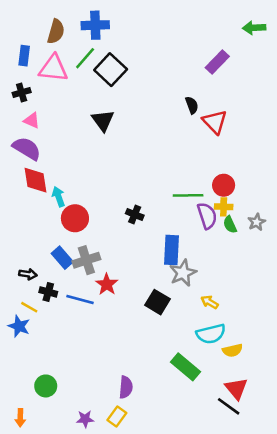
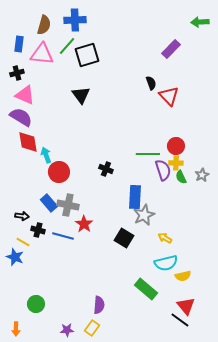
black square: (111, 70) -> (87, 55), turned 30
pink triangle: (32, 120) -> (25, 95), size x1.5
gray cross: (86, 260) -> (68, 205), turned 30

